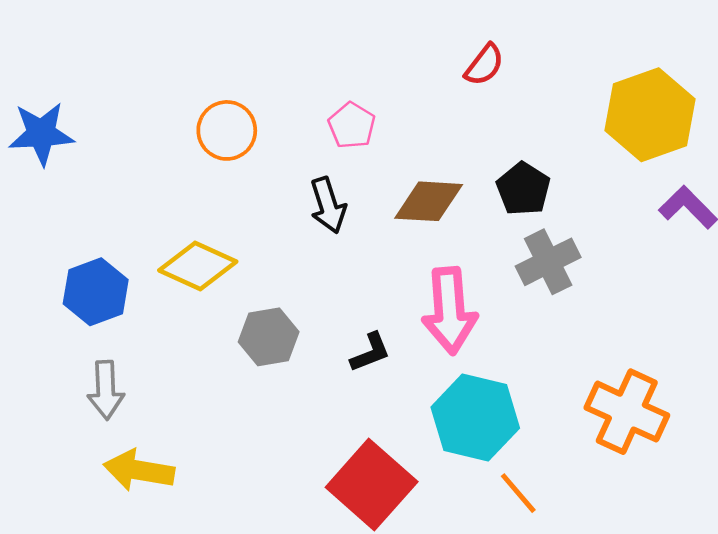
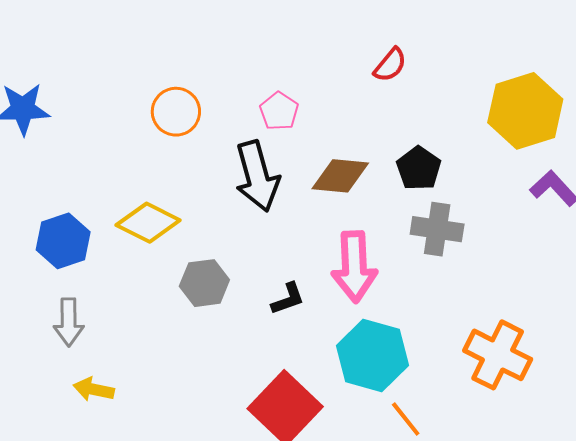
black arrow: (328, 205) -> (257, 176), size x1.5
gray cross: (548, 262) -> (437, 229), turned 33
yellow arrow: (139, 470) -> (94, 389), size x0.7

